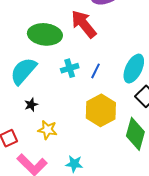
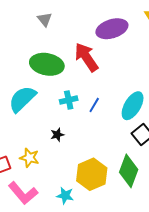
black star: (31, 105) -> (57, 135), moved
yellow hexagon: (101, 110) -> (92, 174), moved
yellow star: (47, 130) -> (29, 158), moved

